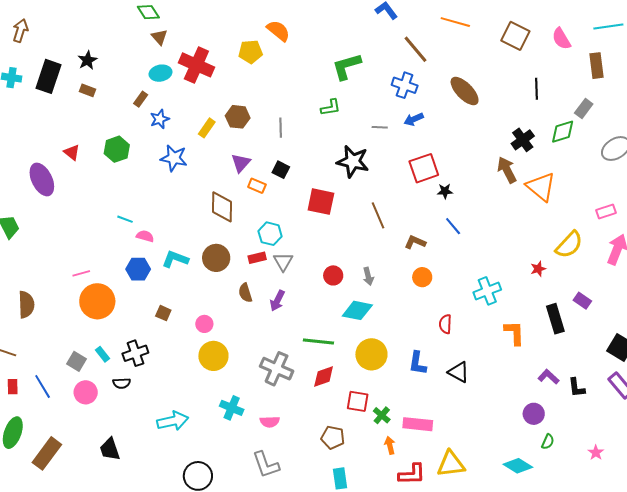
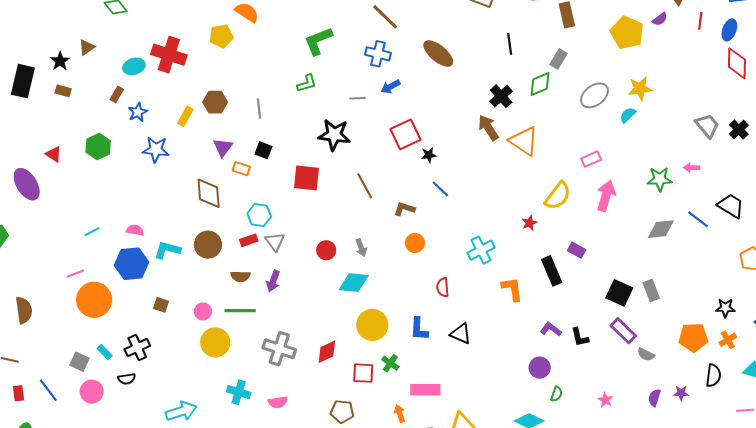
brown triangle: (159, 37) -> (87, 47), moved, turned 42
cyan line: (125, 219) -> (92, 232), moved, turned -42
blue hexagon: (138, 269) -> (132, 264), size x1.4
brown semicircle: (245, 293) -> (240, 276), turned -66
green line: (318, 342) -> (240, 311), moved
green cross: (382, 415) -> (390, 363), moved

